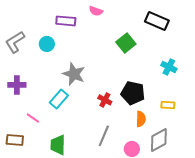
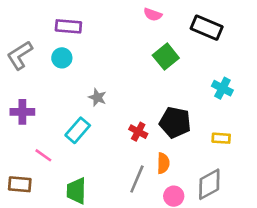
pink semicircle: (96, 11) -> (153, 14), moved
purple rectangle: (66, 21) -> (68, 26), moved
gray star: (74, 74) -> (97, 97), size x0.6
orange semicircle: (141, 119) -> (163, 163), moved

